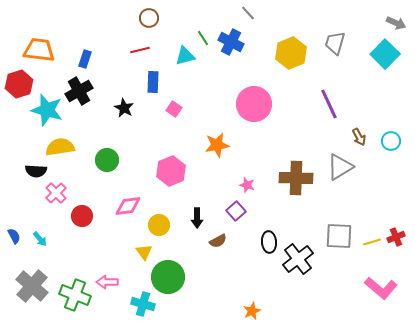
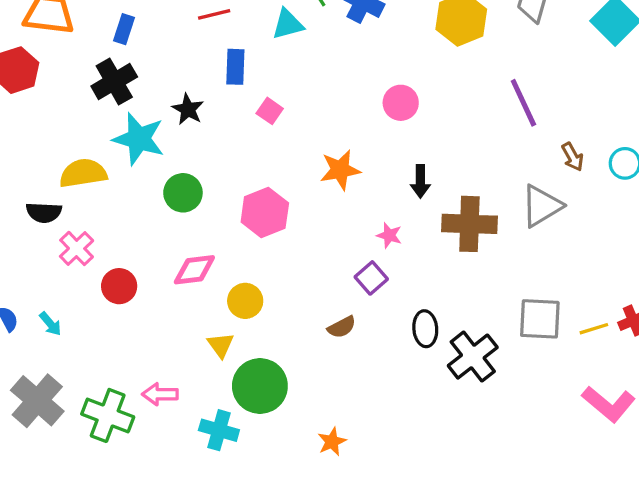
pink circle: (254, 104) -> (401, 103), size x0.6
cyan star: (47, 110) -> (139, 139), moved
green circle: (107, 160) -> (183, 193), moved
black arrow: (197, 218) -> (420, 181), moved
orange star: (252, 311) -> (332, 442), moved

